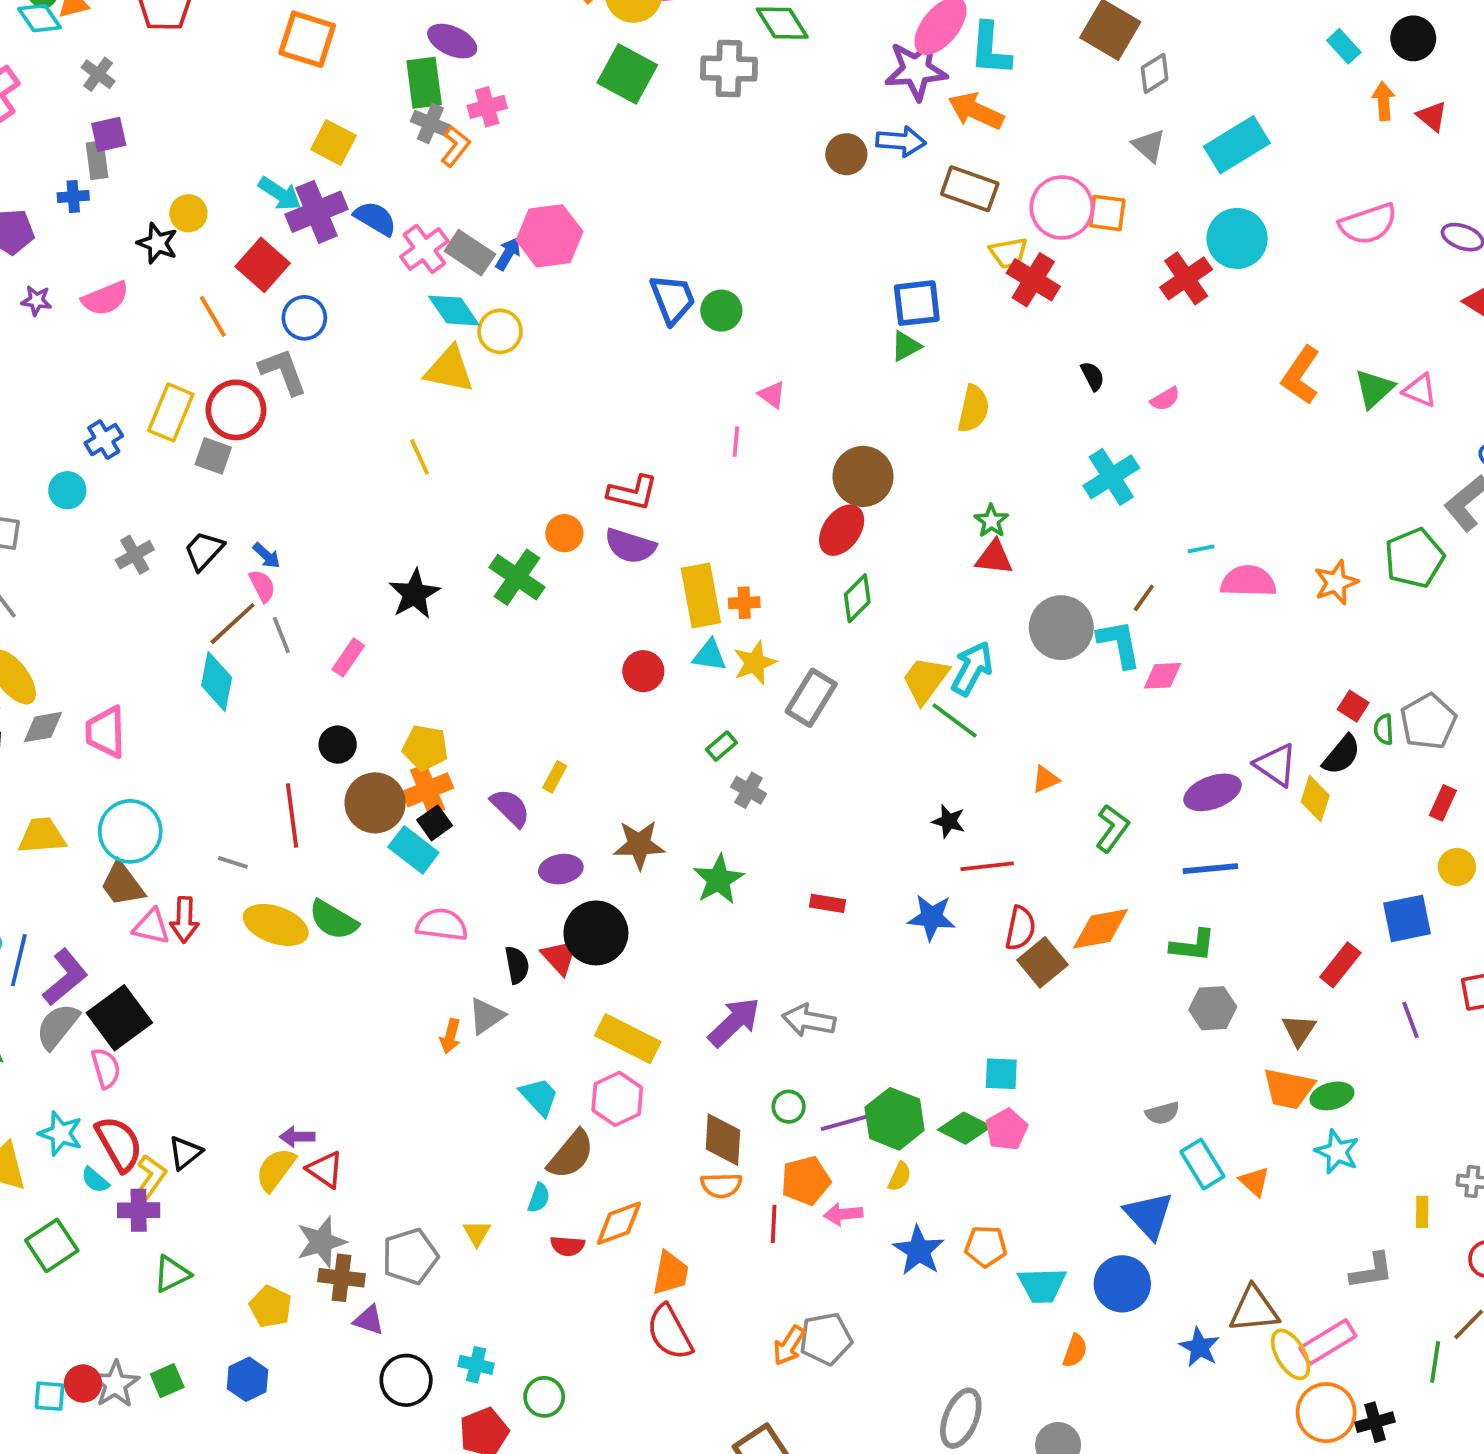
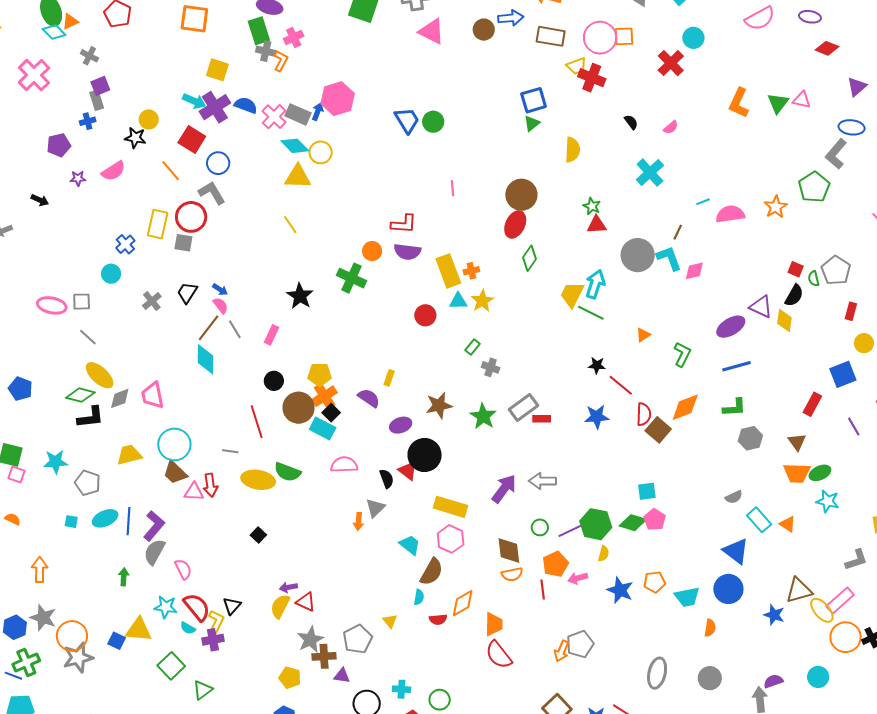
cyan circle: (1237, 238) -> (693, 38), size x0.7
pink triangle: (772, 395) -> (432, 31), moved, size x1.8
gray rectangle: (811, 698) -> (523, 407), moved, turned 32
red line: (987, 866) -> (621, 385), turned 56
black square: (119, 1018) -> (258, 535), moved, size x0.5
green triangle: (172, 1274) -> (203, 690), moved

